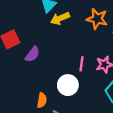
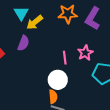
purple semicircle: (32, 54) -> (23, 43), moved
orange semicircle: (42, 100) -> (53, 97), moved

